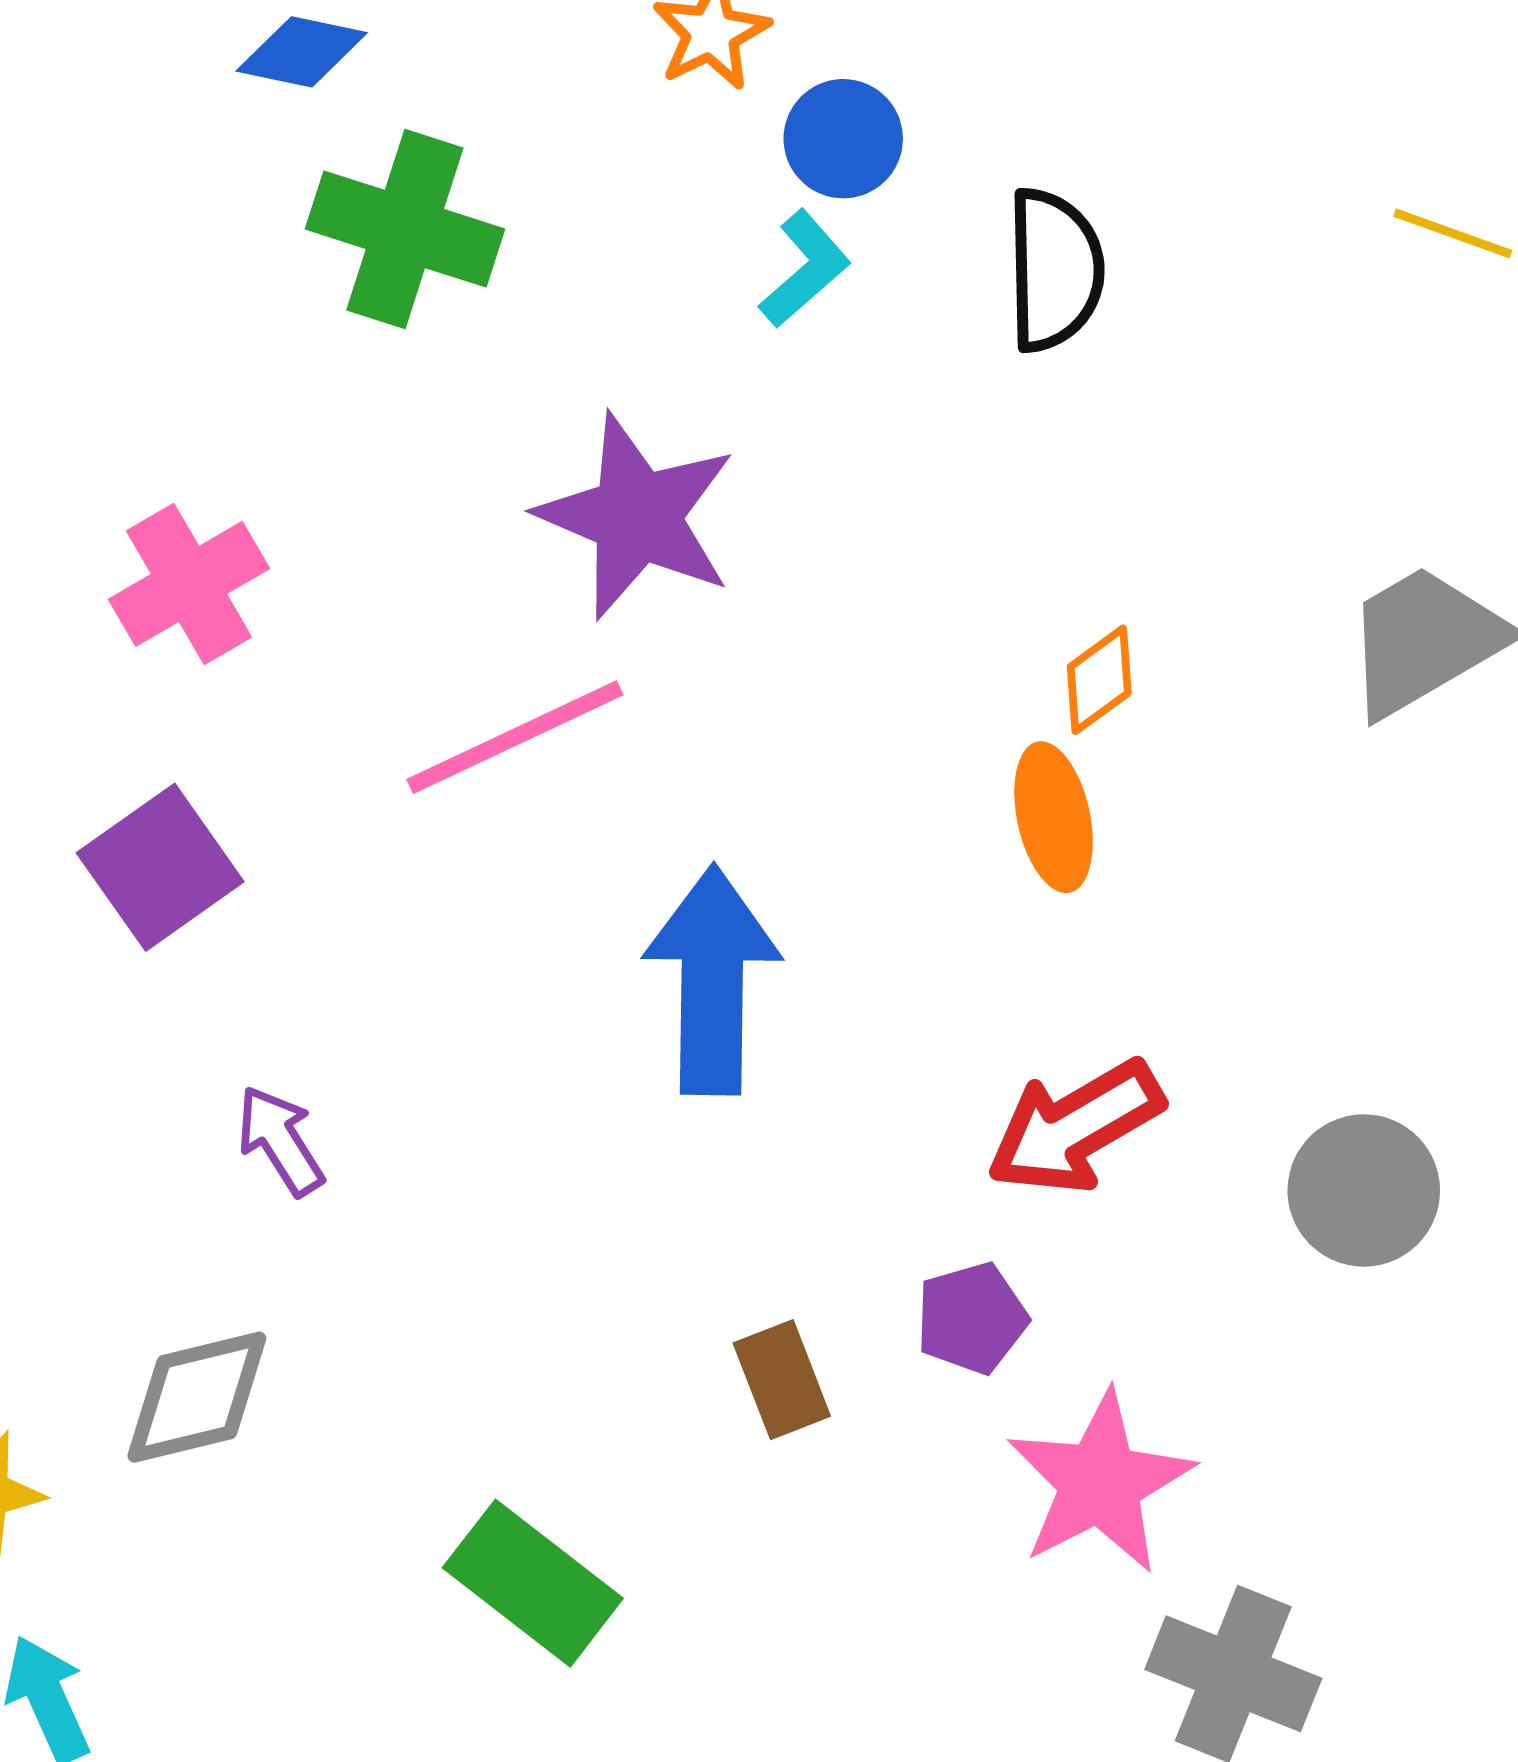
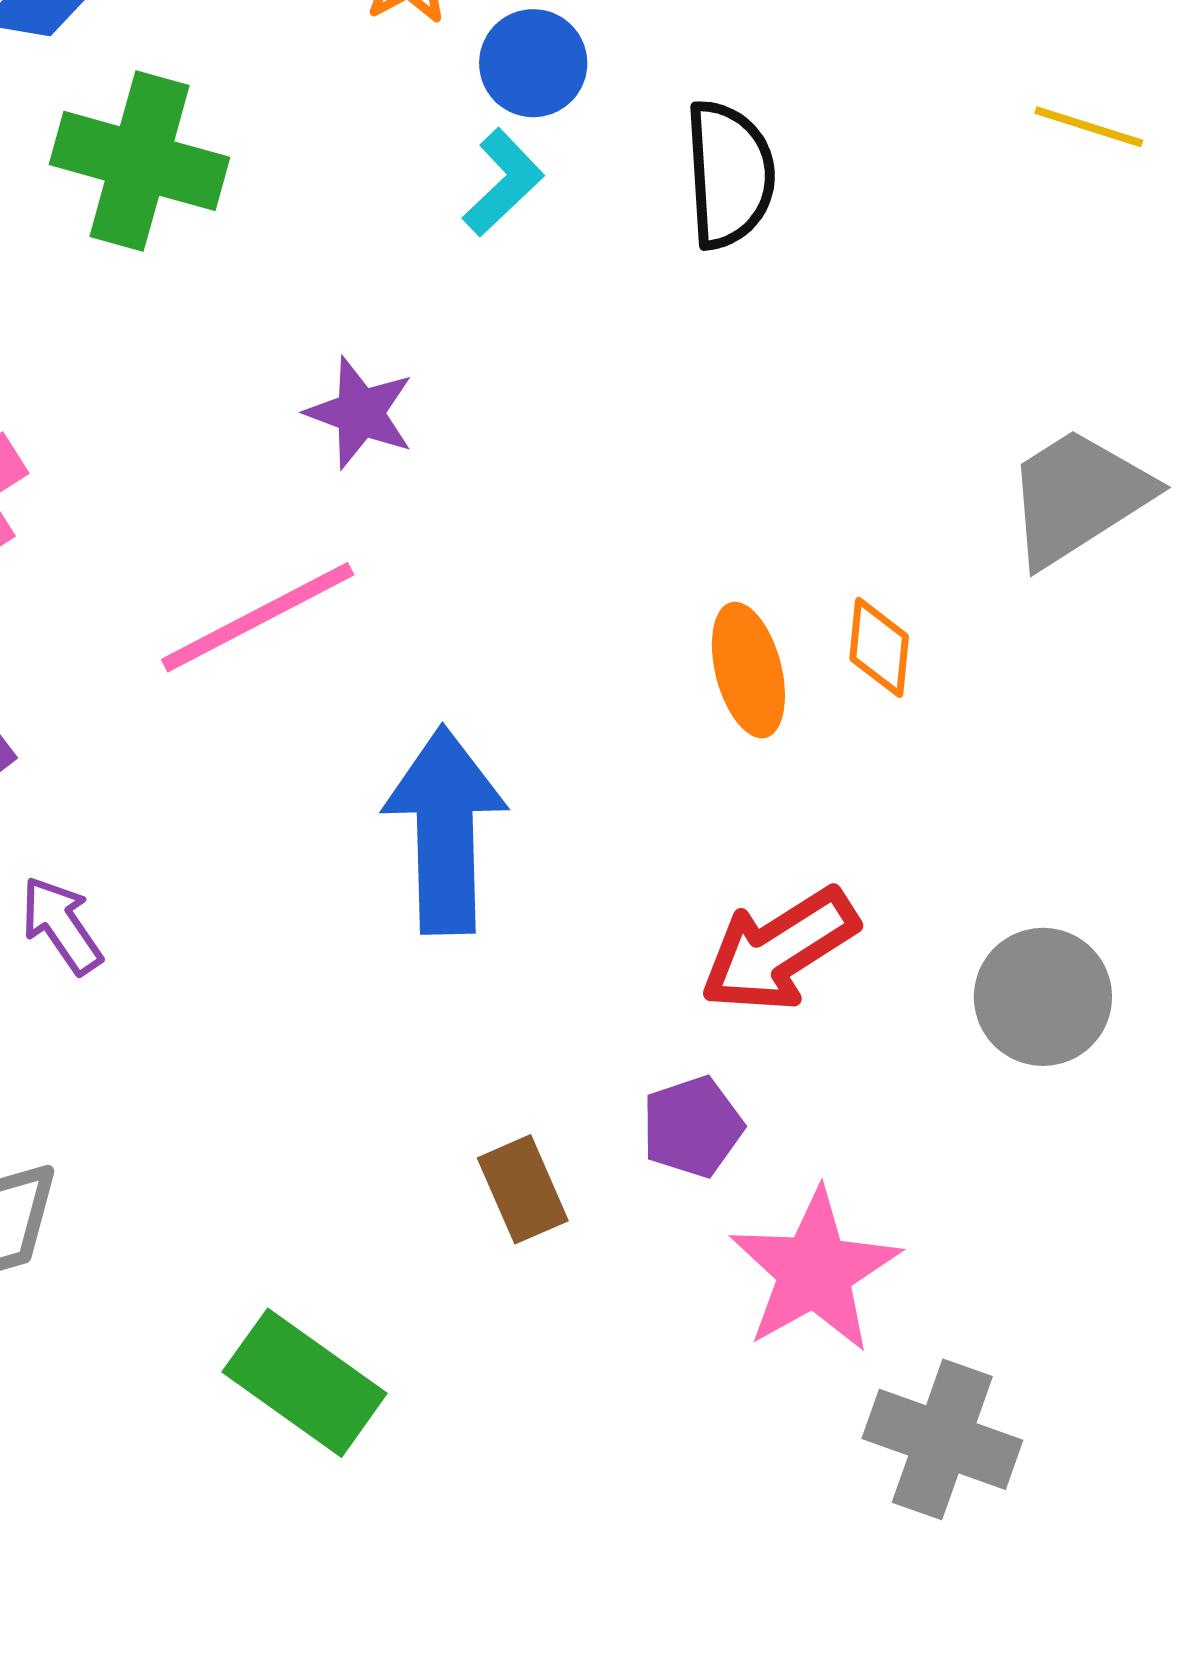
purple star: (637, 516) -> (360, 413), size x0.6
orange diamond: (1099, 680) -> (879, 647), moved, turned -46
purple arrow: (280, 1141) -> (61, 925), moved

